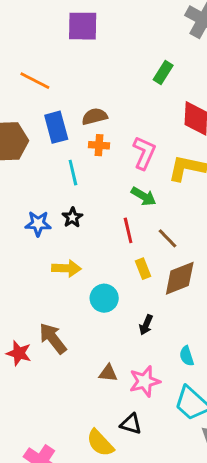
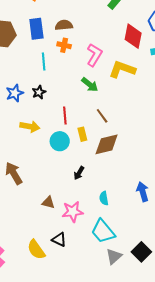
blue star: (38, 224) -> (15, 93), turned -30
red line: (128, 230) -> (65, 116), moved
cyan circle: (104, 298) -> (60, 141), moved

